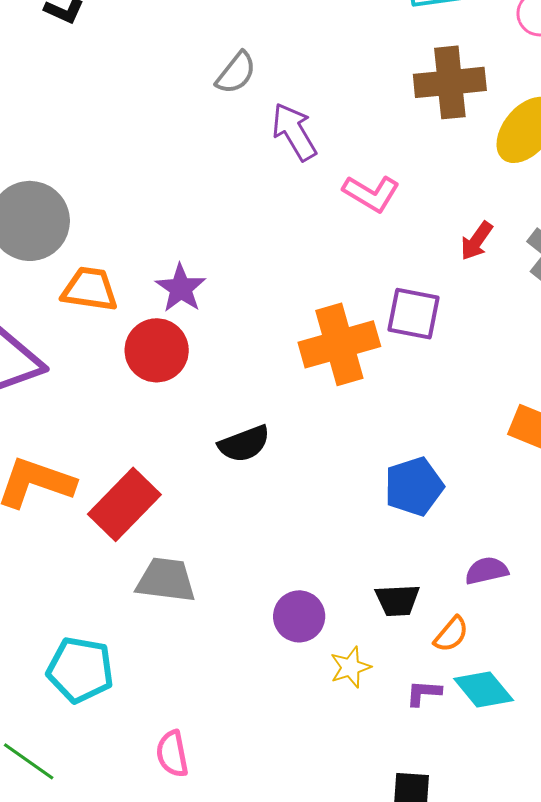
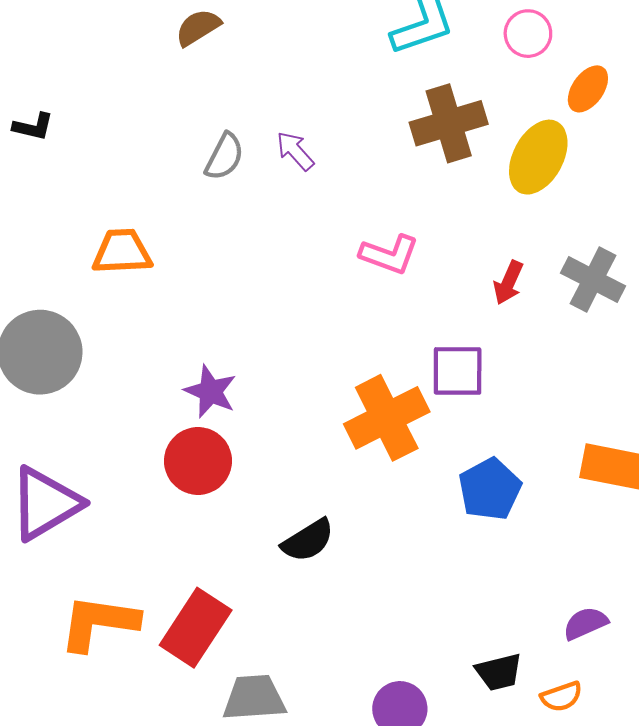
purple arrow: (294, 132) -> (295, 151), moved, size x0.7
orange trapezoid: (90, 289) -> (122, 252), moved
blue pentagon: (414, 486) -> (490, 489), moved
orange semicircle: (451, 634) -> (561, 697), turned 42

